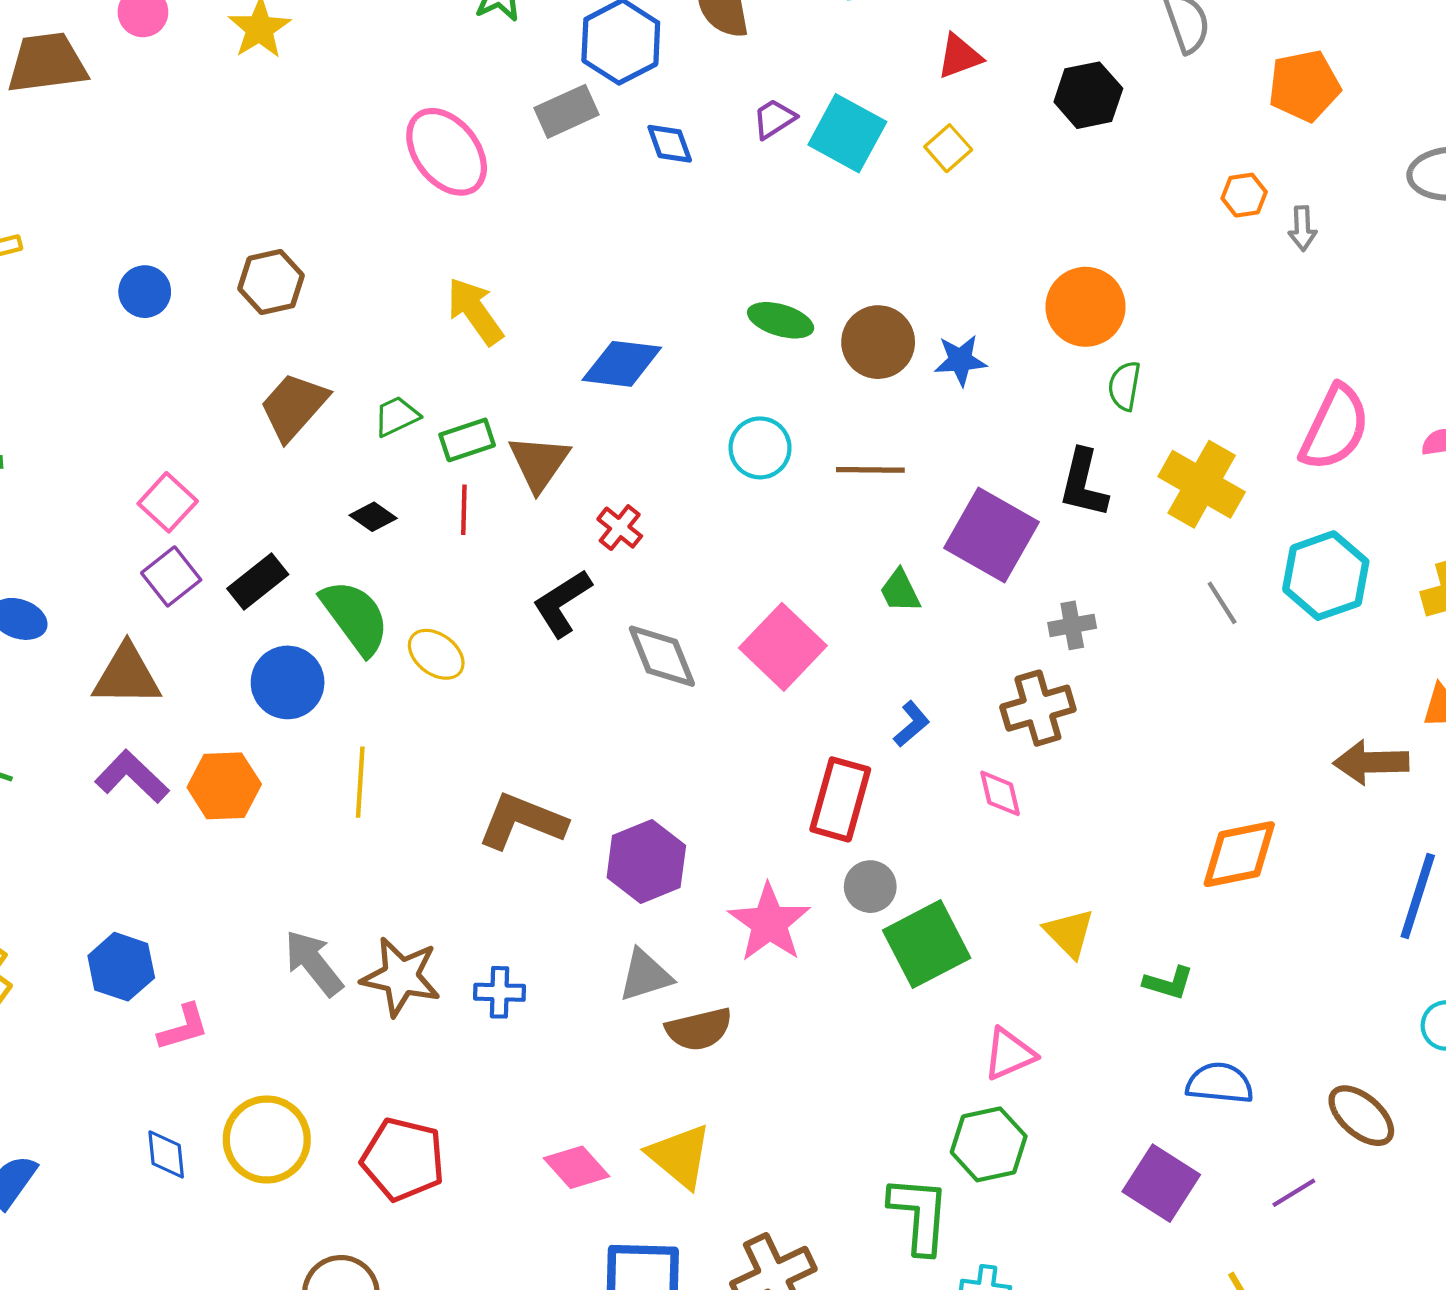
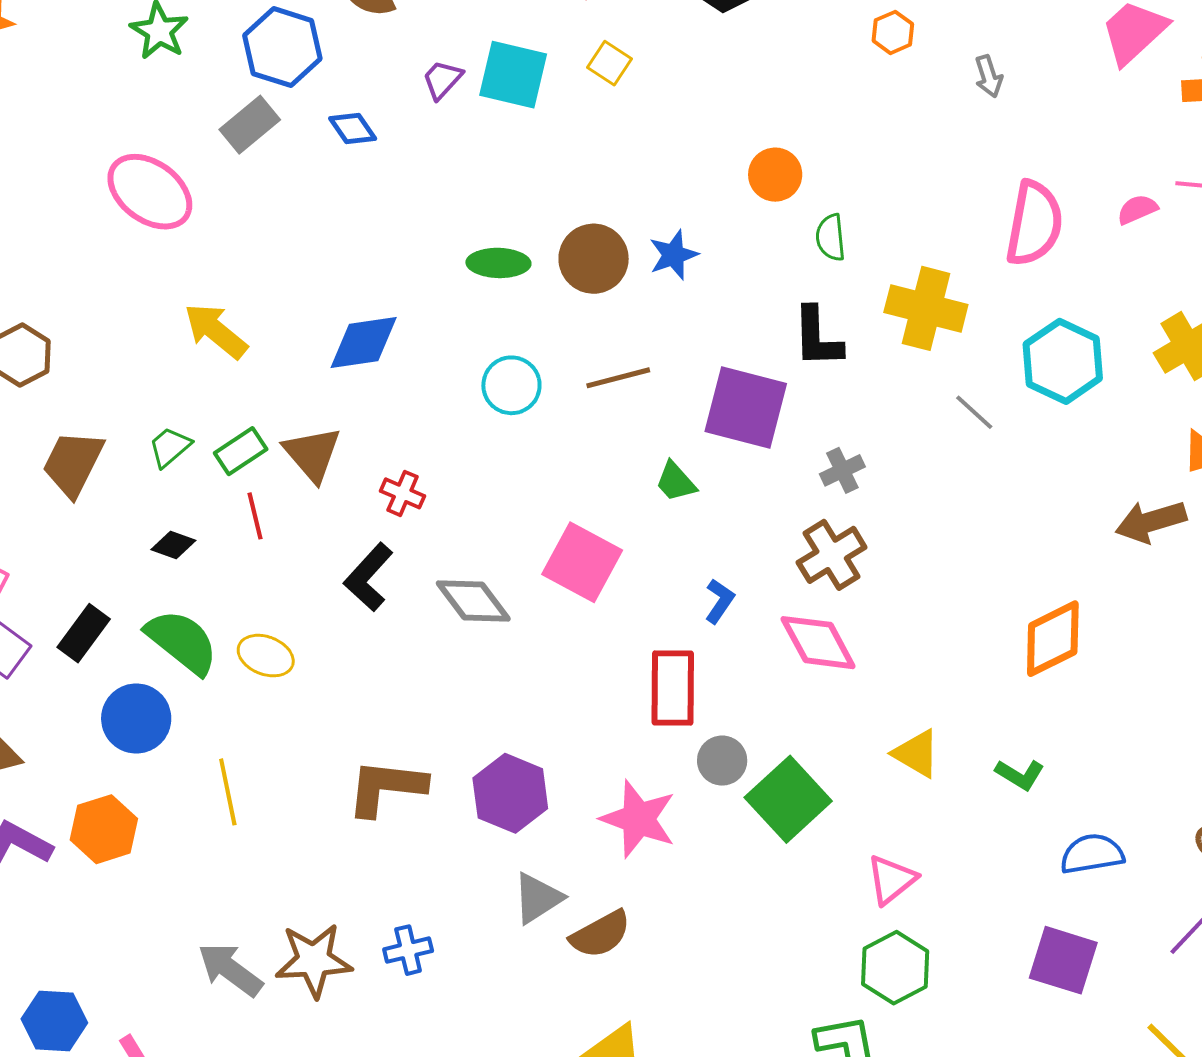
gray arrow: (1302, 228) -> (989, 76), moved
orange circle: (1086, 307) -> (775, 175), size x0.7
pink diamond: (1000, 793) -> (818, 643), size x1.6
green L-shape: (1168, 983) -> (1020, 775), turned 30

